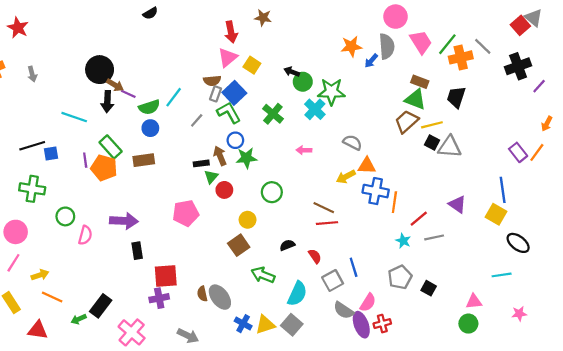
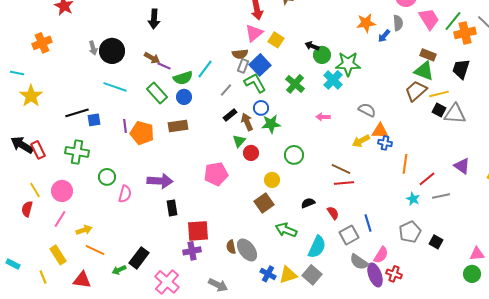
gray semicircle: (387, 46) -> (398, 23), size x0.7
black circle: (100, 70) -> (112, 51), moved
gray arrow: (32, 74) -> (93, 48), moved
black arrow: (107, 102) -> (154, 19), moved
green rectangle: (111, 147) -> (157, 93), moved
black rectangle: (201, 163) -> (230, 115), moved, turned -32
blue cross: (376, 191) -> (385, 143), moved, size x0.6
red cross: (382, 324) -> (394, 274), turned 35

